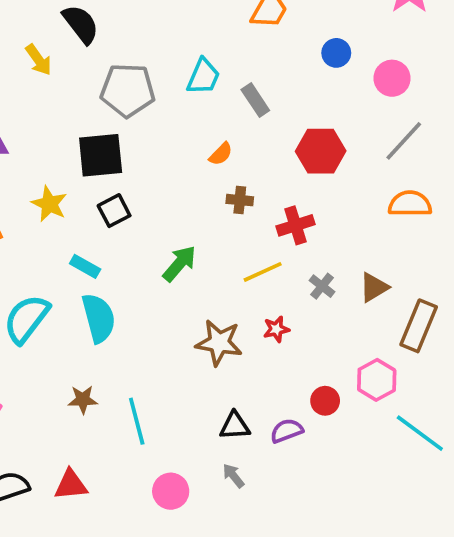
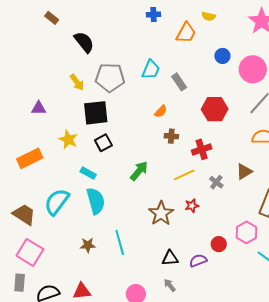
yellow arrow: (39, 60) -> (77, 82), moved
pink circle: (392, 78) -> (253, 69), size x1.4
brown triangle: (374, 287) -> (244, 172), moved
brown star: (219, 343) -> (161, 213), turned 30
cyan line: (137, 421) -> (120, 242), moved

